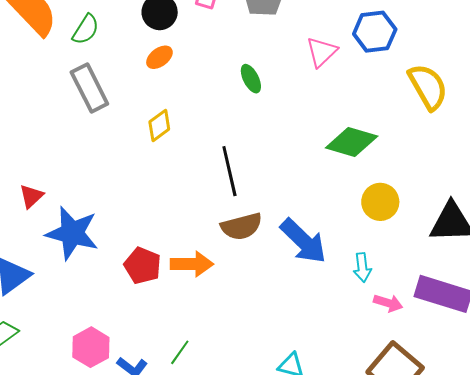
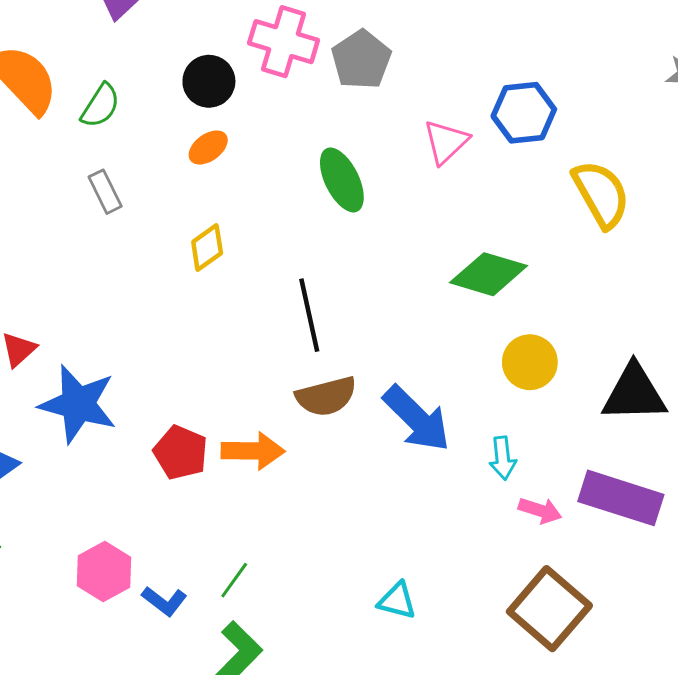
green ellipse: (251, 79) -> (342, 180), size x1.5
gray rectangle: (89, 88) -> (105, 192), size x0.6

